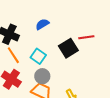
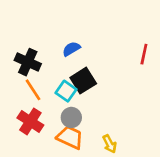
red line: (86, 37) -> (144, 54), moved, turned -70
black square: (68, 48) -> (83, 81), moved

